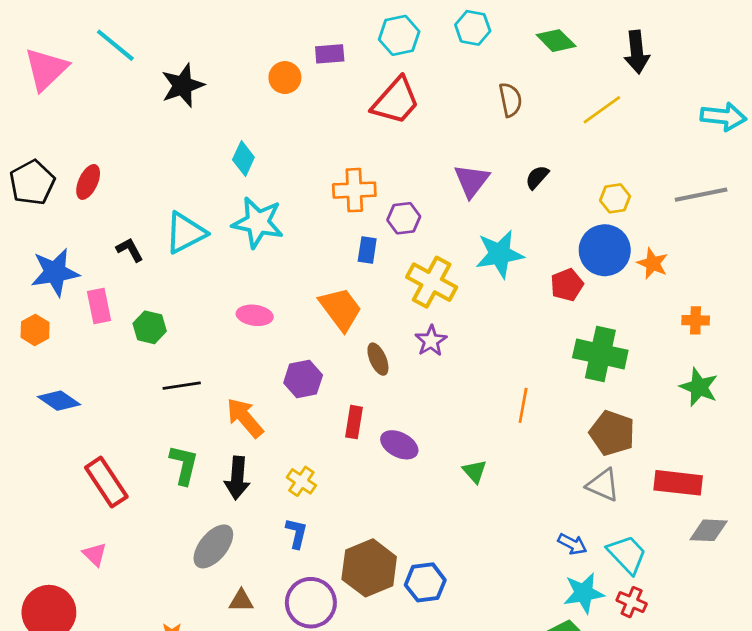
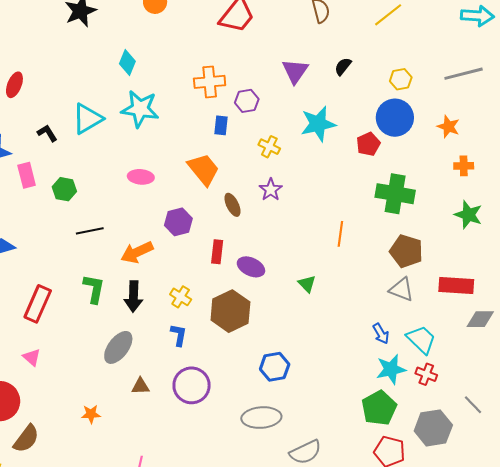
orange star: (653, 263) -> (448, 127), moved
yellow cross: (432, 282) -> (269, 147), size x0.6
orange arrow: (245, 418) -> (137, 252), turned -72
red rectangle: (106, 482) -> (38, 304), turned 60
blue arrow: (572, 544) -> (381, 334), turned 35
brown hexagon: (369, 568) -> (230, 311), moved

